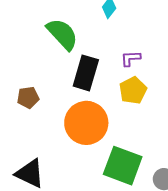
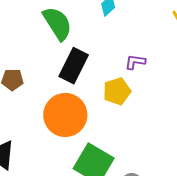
purple L-shape: (131, 58) -> (135, 62), moved

